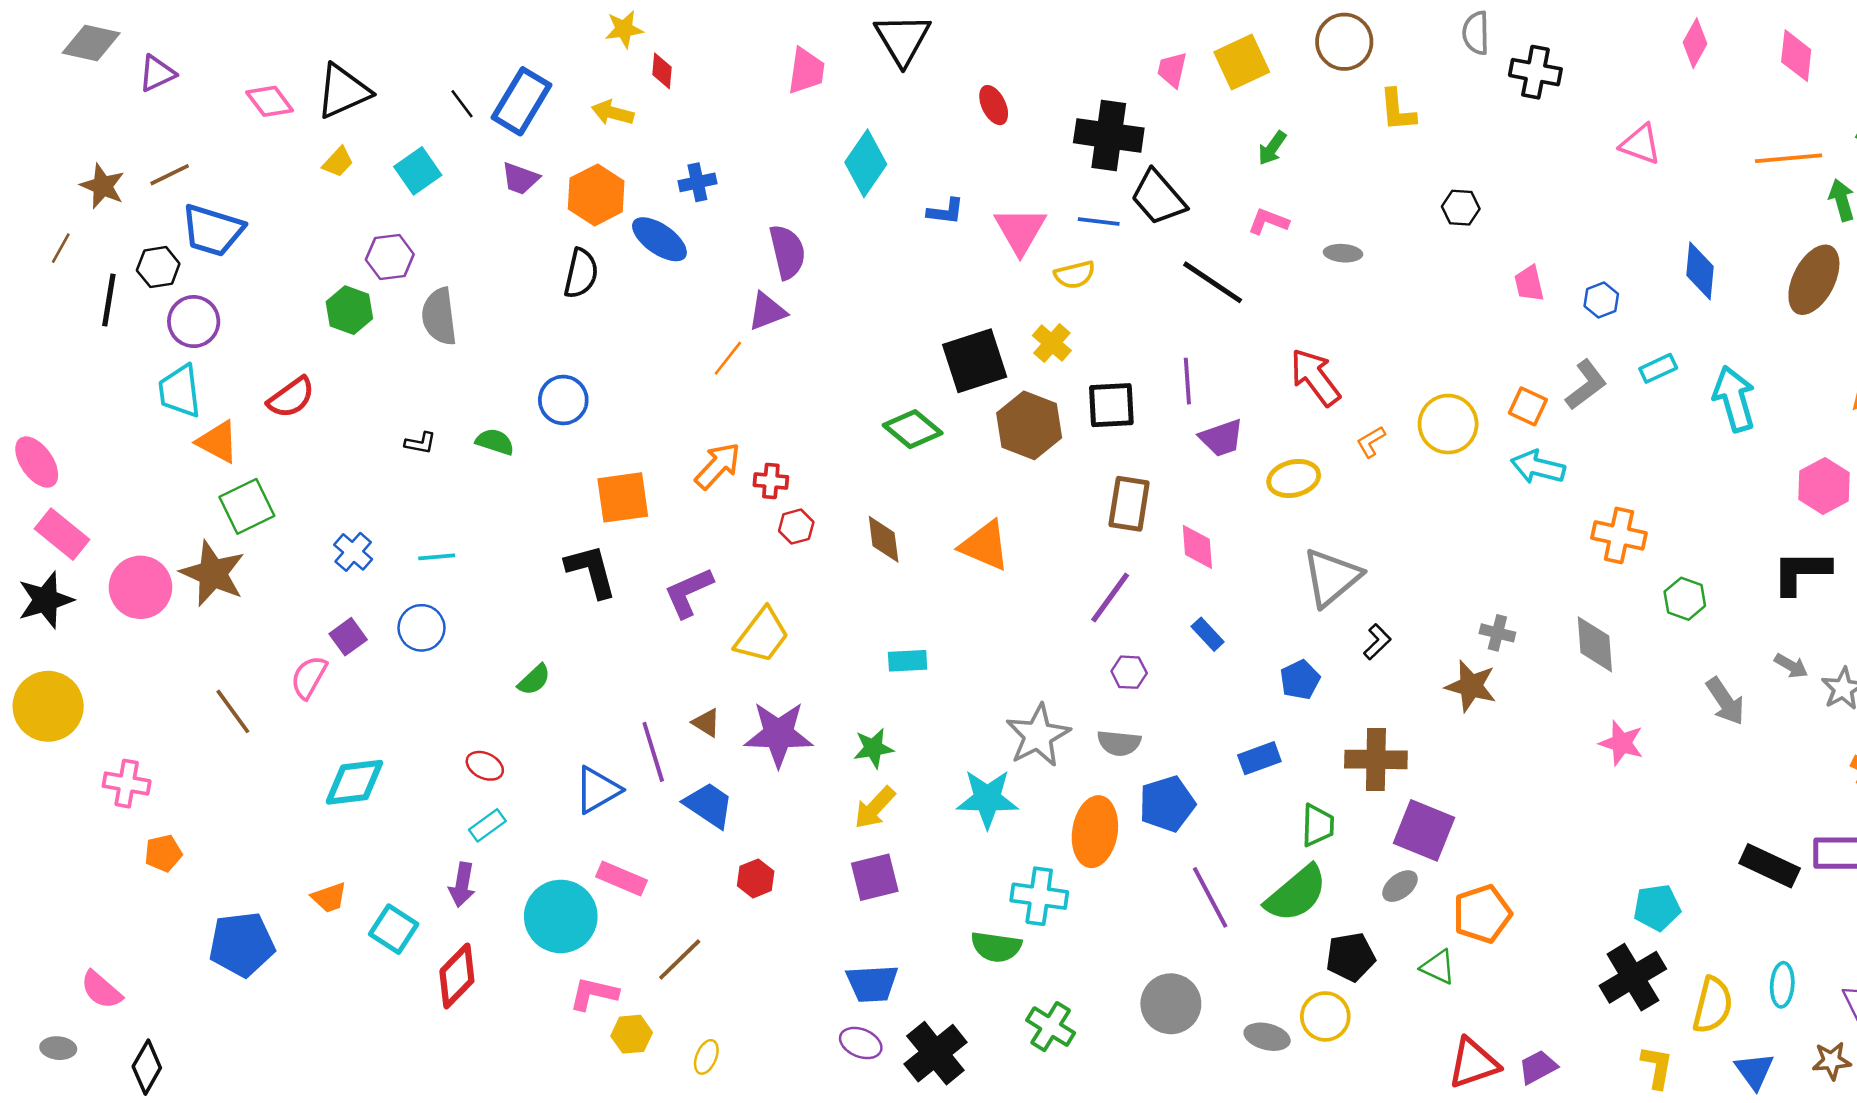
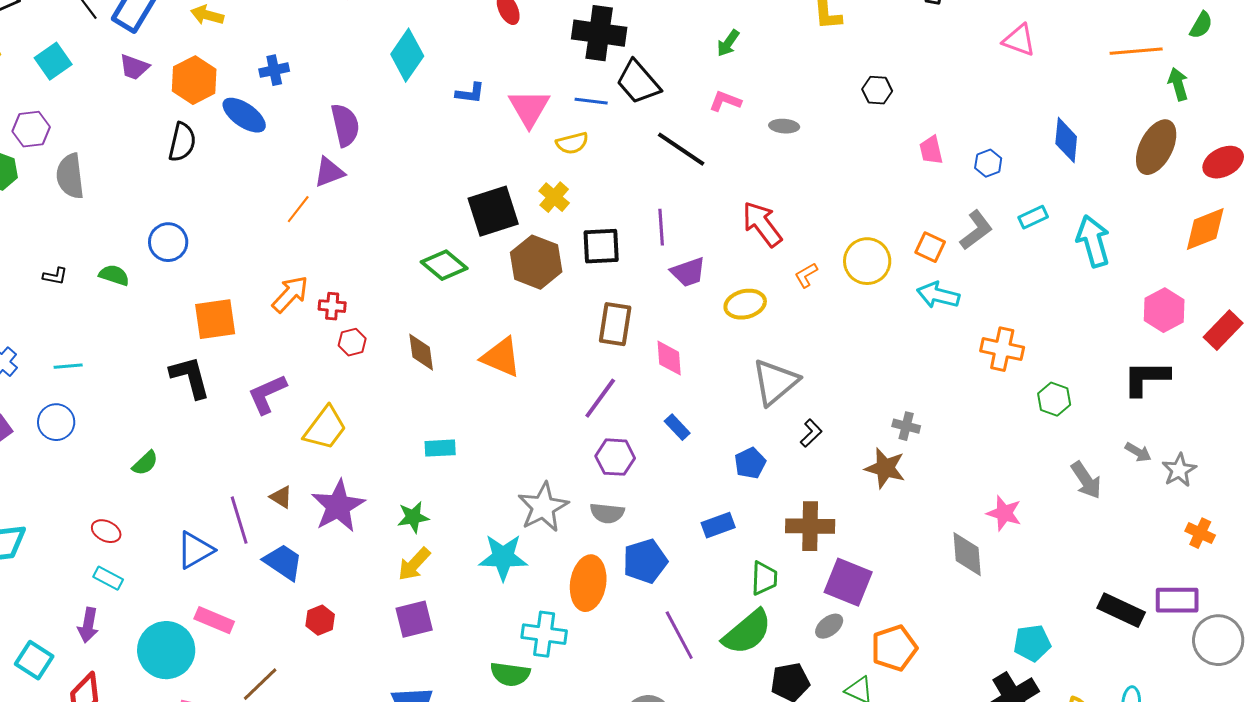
gray diamond: (1595, 644) -> (967, 554), moved
purple hexagon: (1129, 672) -> (615, 457), size x1.4
purple star: (778, 734) -> (338, 506), turned -30
cyan rectangle: (487, 825) -> (108, 578), turned 64

